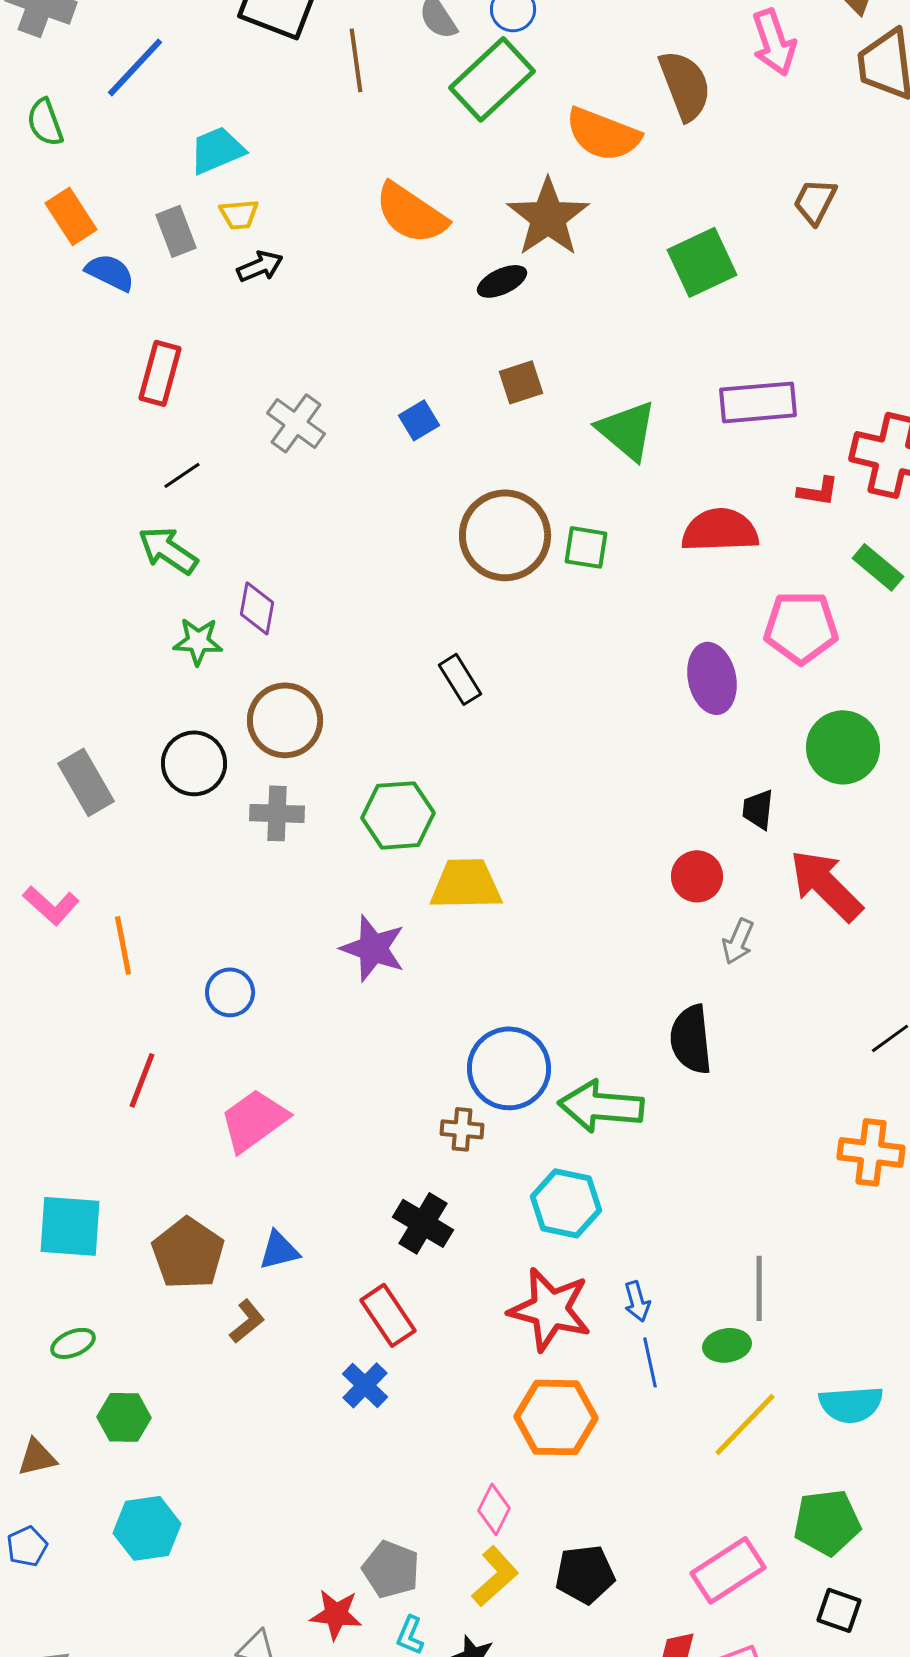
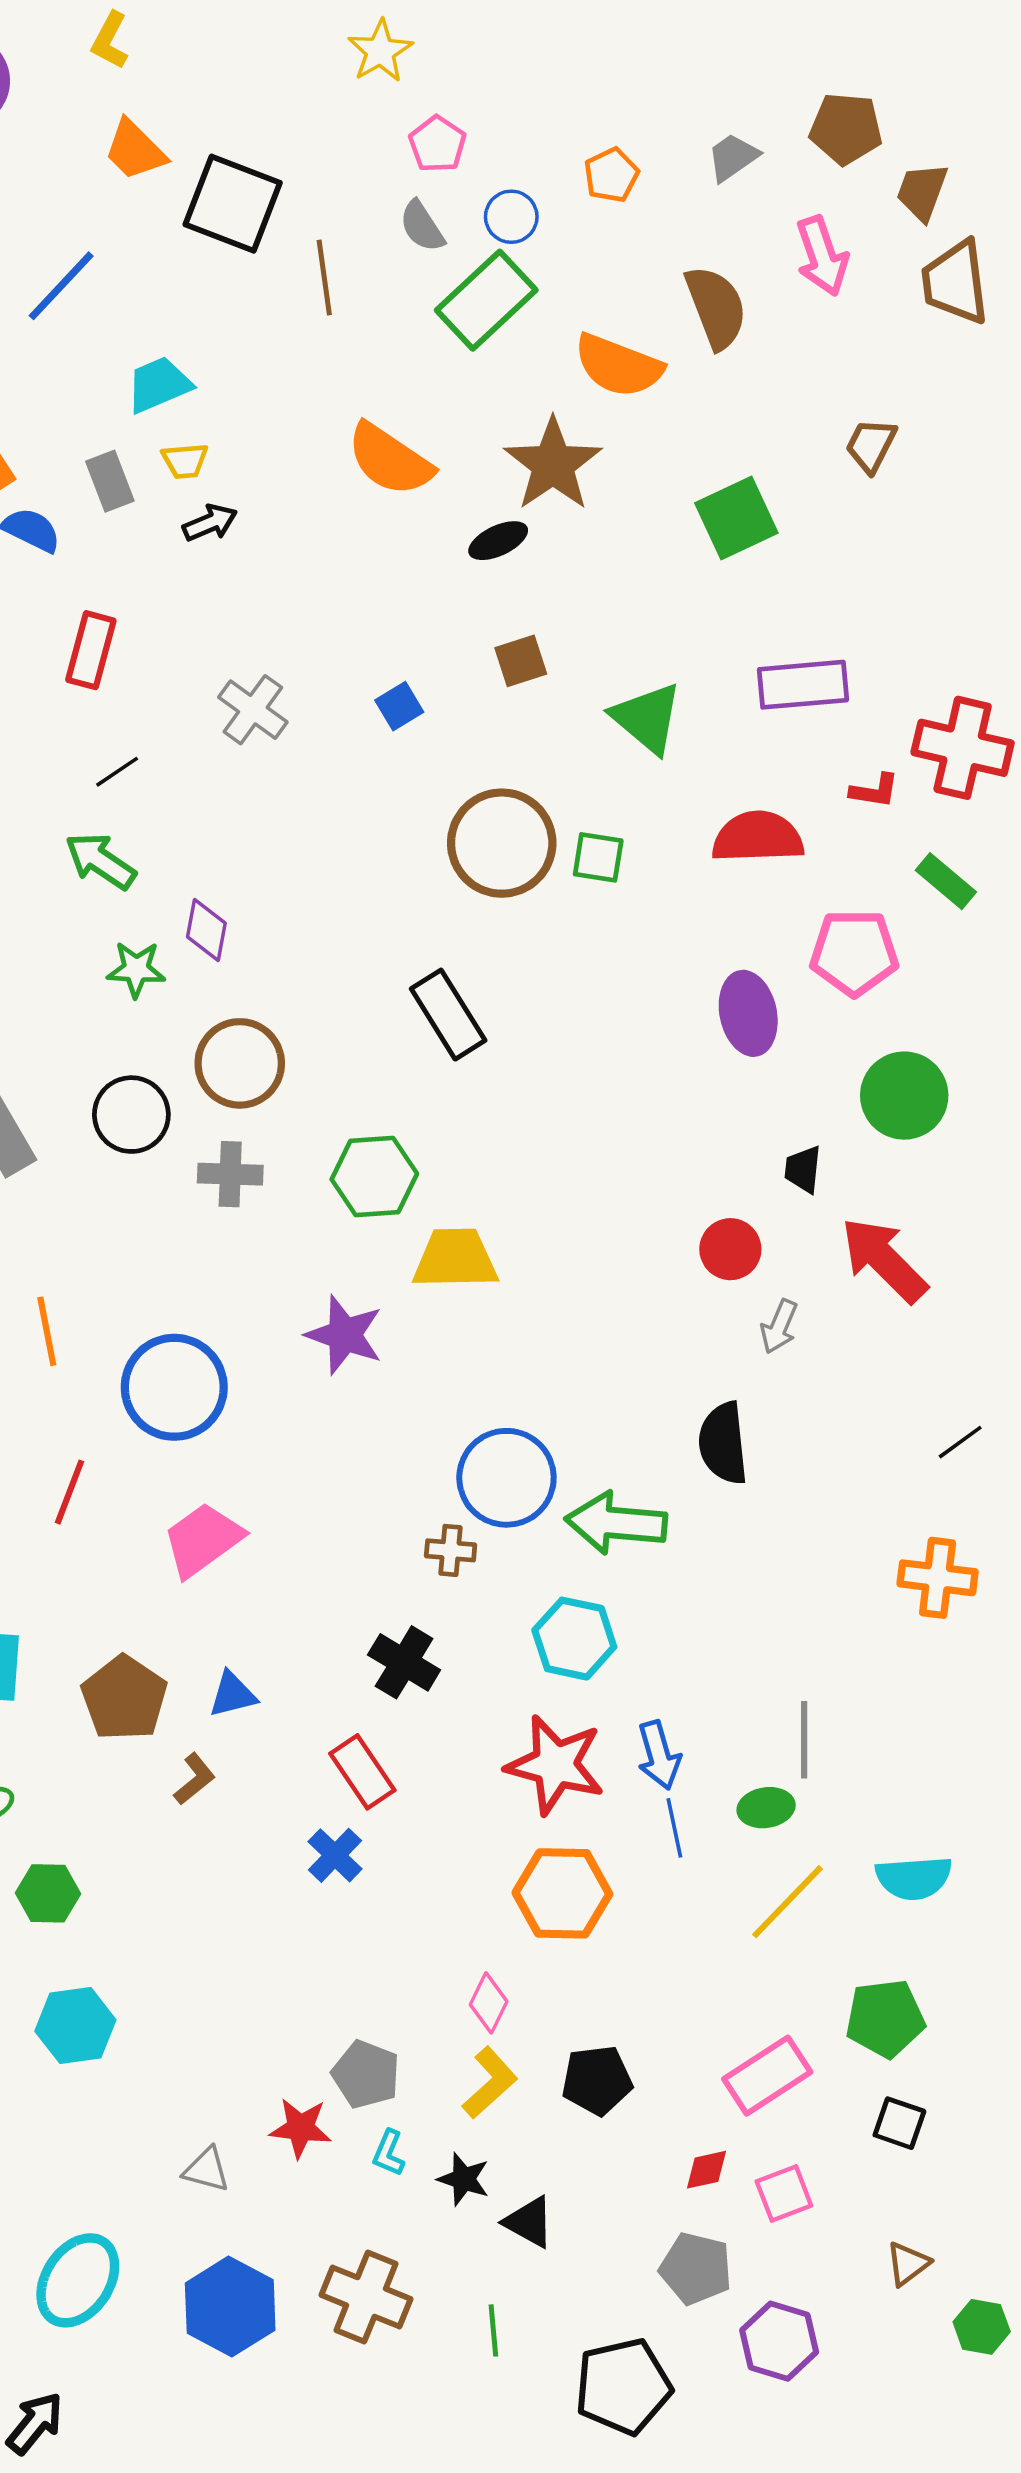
black rectangle: (460, 679) -> (448, 1015), size x1.5
blue circle: (230, 992) -> (174, 1387), size x1.8
blue arrow: (637, 1301) -> (659, 1755), size x1.4

